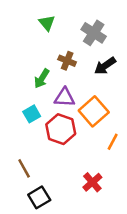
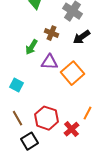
cyan square: (32, 114) -> (16, 85), moved, turned -32
red hexagon: (61, 129) -> (46, 118), moved
orange line: (113, 142) -> (88, 113), moved

